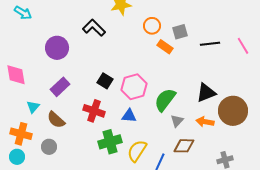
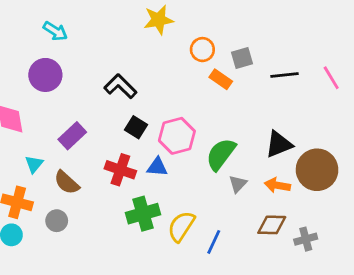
cyan arrow: (23, 13) -> (55, 31), moved
black L-shape: (94, 28) -> (120, 86), moved
purple circle: (57, 48) -> (45, 75), moved
blue triangle: (129, 116) -> (157, 167), moved
brown diamond: (184, 146) -> (272, 225), moved

